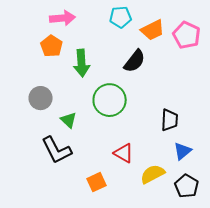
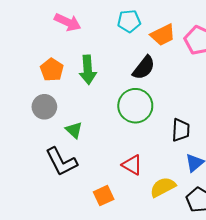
pink arrow: (63, 18) -> (68, 22), turned 30
orange pentagon: (52, 46) -> (52, 70), moved
green circle: (110, 100) -> (135, 106), moved

